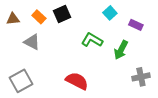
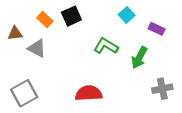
brown triangle: (13, 19) -> (15, 33), moved
red semicircle: (77, 81) -> (89, 93), turned -30

